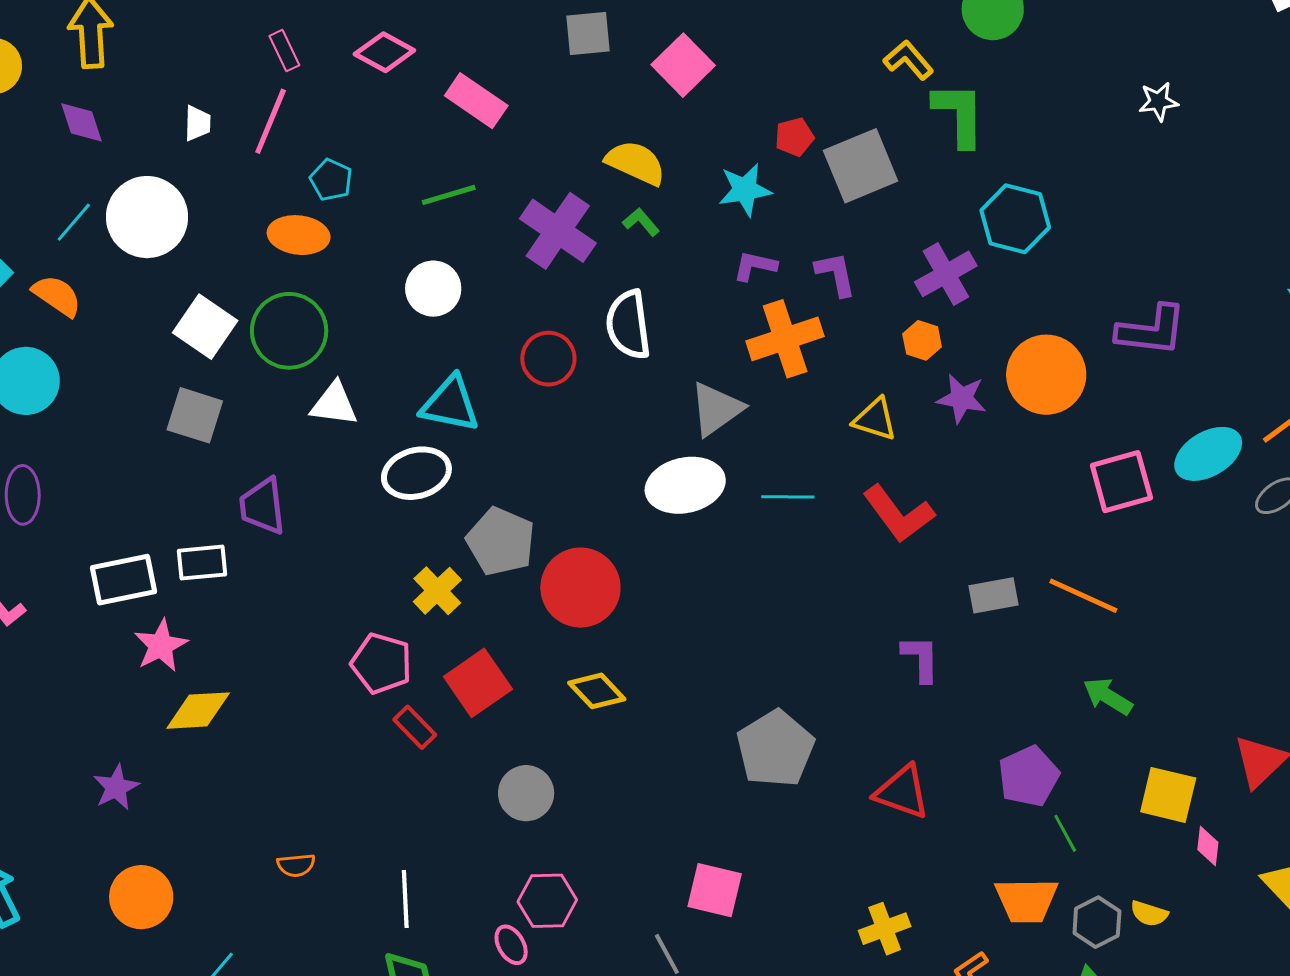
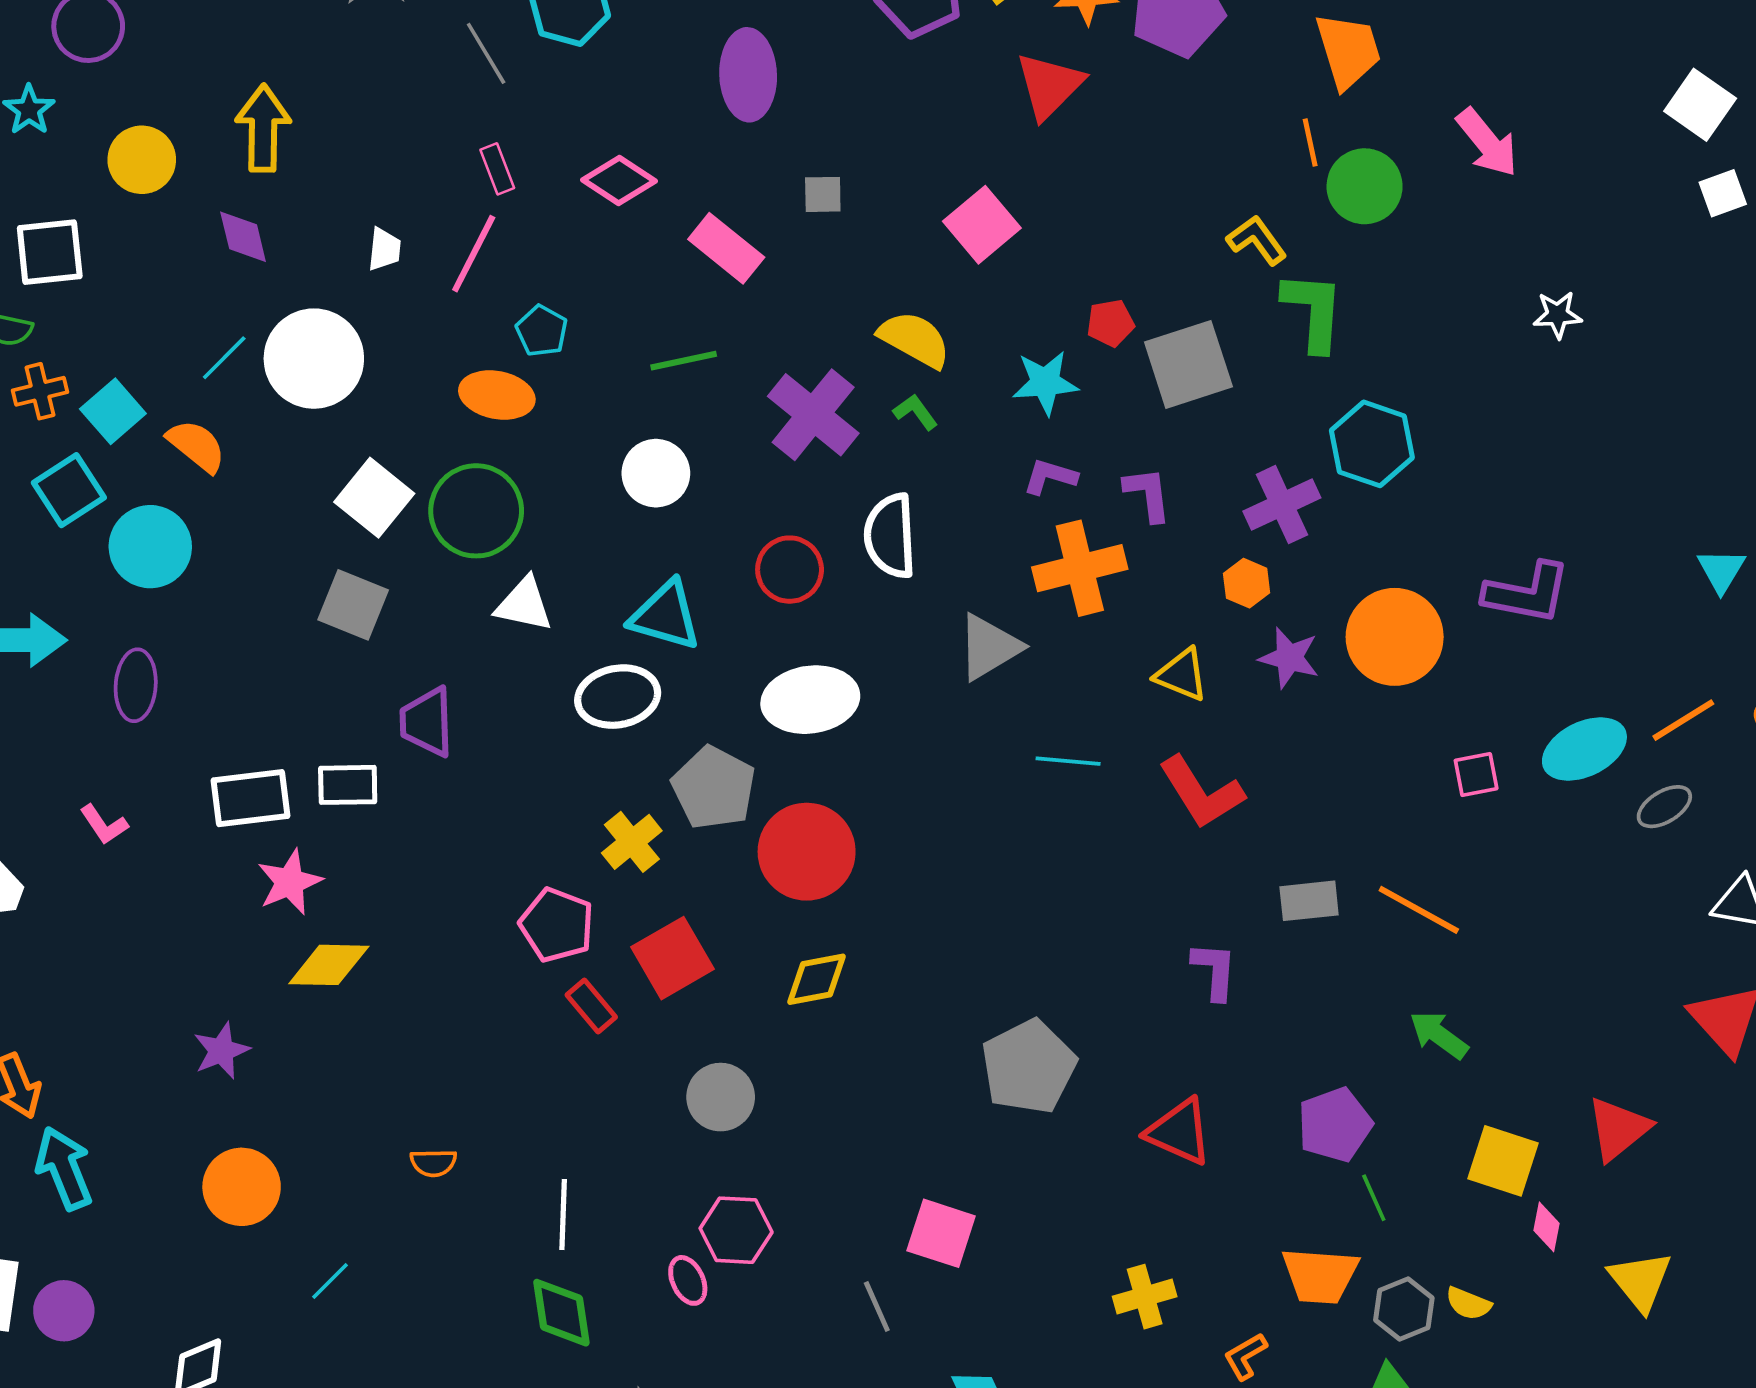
gray square: (588, 34) -> (823, 194), moved, size x0.7
pink square: (1121, 482) -> (1476, 774), size x0.6
white ellipse: (685, 485) -> (810, 700), moved
yellow diamond: (597, 691) -> (817, 979), turned -62

